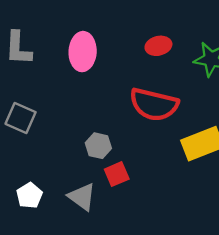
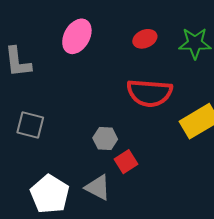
pink ellipse: (83, 52) -> (77, 36), moved, turned 36
white pentagon: (29, 195) -> (50, 194), size x1.6

